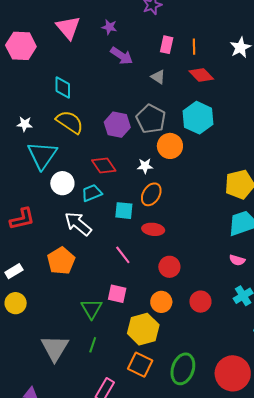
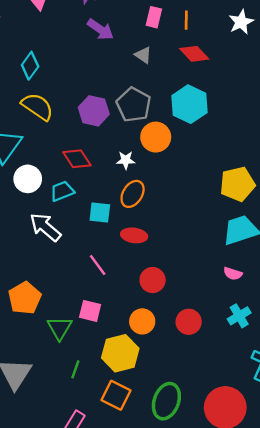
cyan diamond: (63, 88) -> (30, 66), turned 35
orange pentagon: (61, 261) -> (25, 298), moved
green line: (93, 345) -> (75, 369), moved

